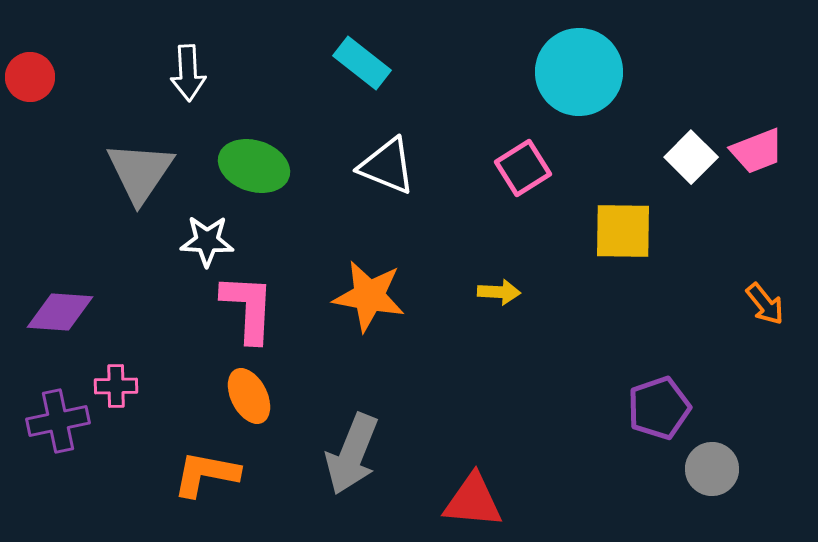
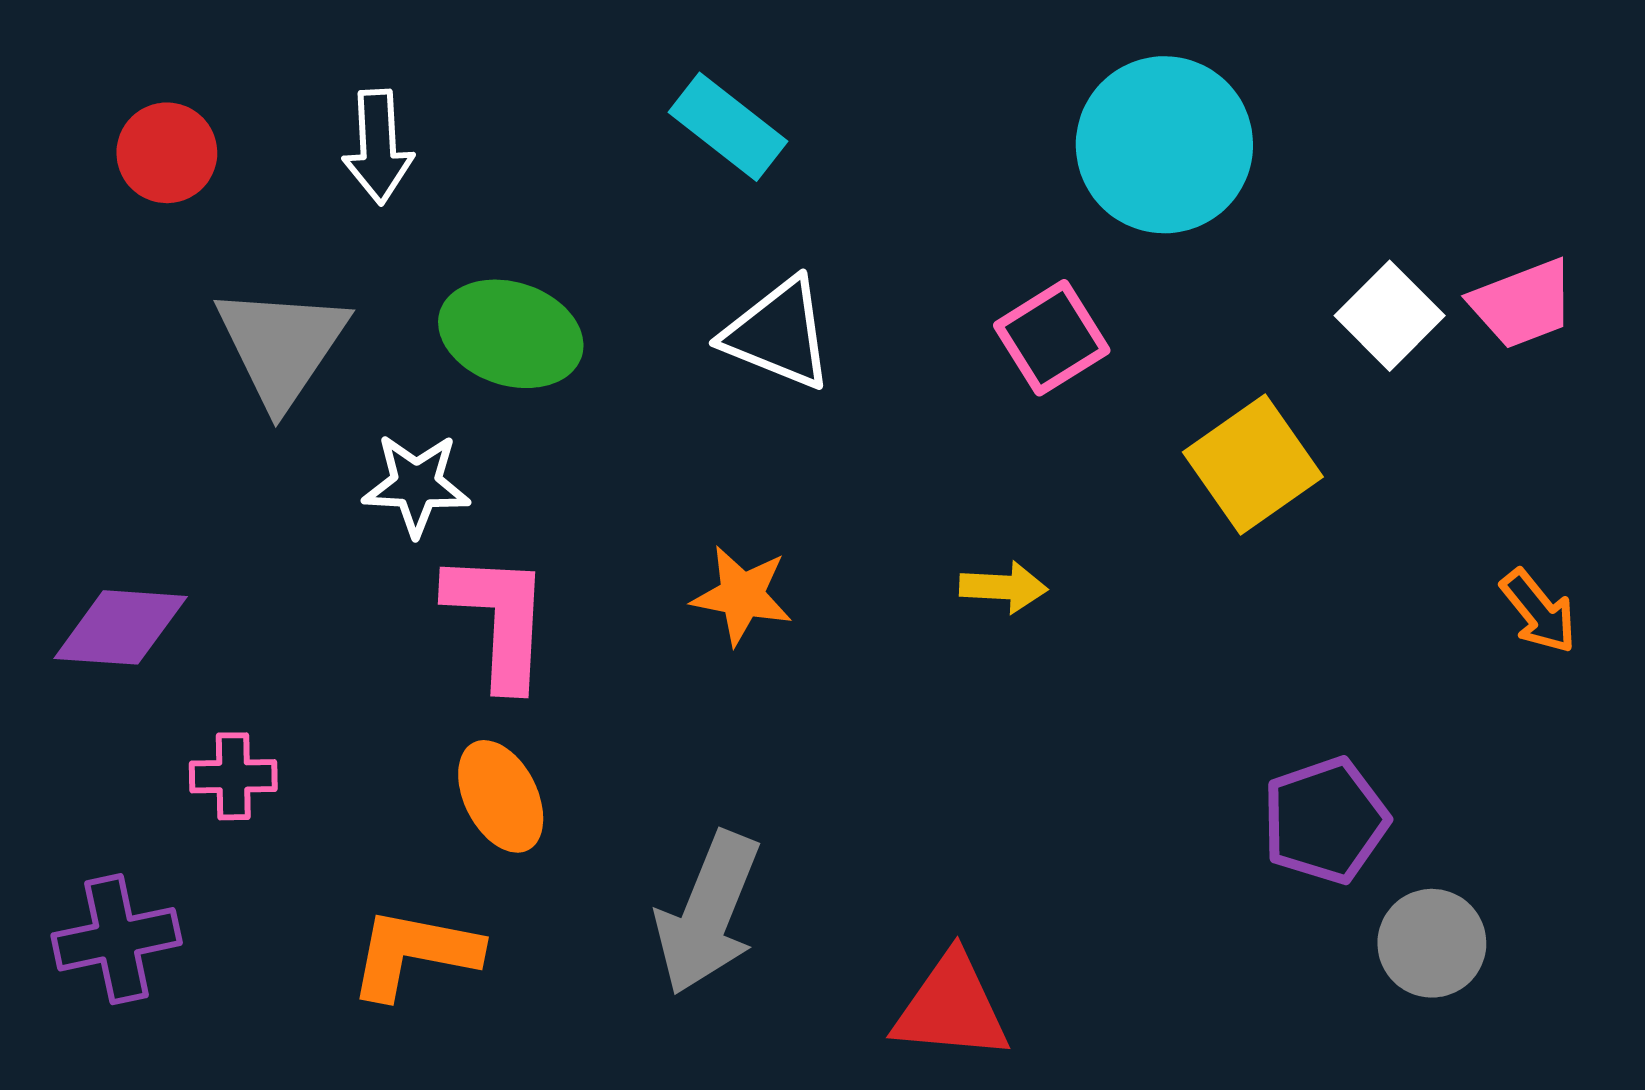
red circle: (30, 77) -> (167, 153), moved
yellow square: (623, 231) -> (1253, 465), turned -36
orange star: (369, 296) -> (742, 595), size x0.7
purple cross: (58, 421) -> (117, 939), moved

